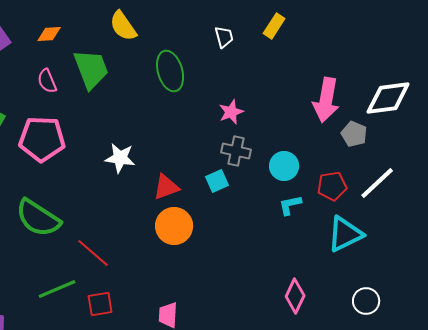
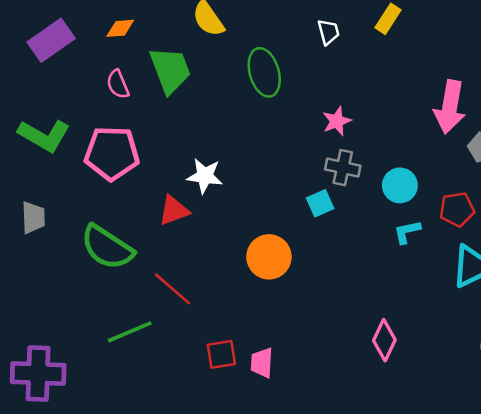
red triangle: (166, 187) -> (174, 210), moved
pink diamond: (295, 296) -> (384, 340), moved
red square: (100, 304) -> (221, 354), moved

